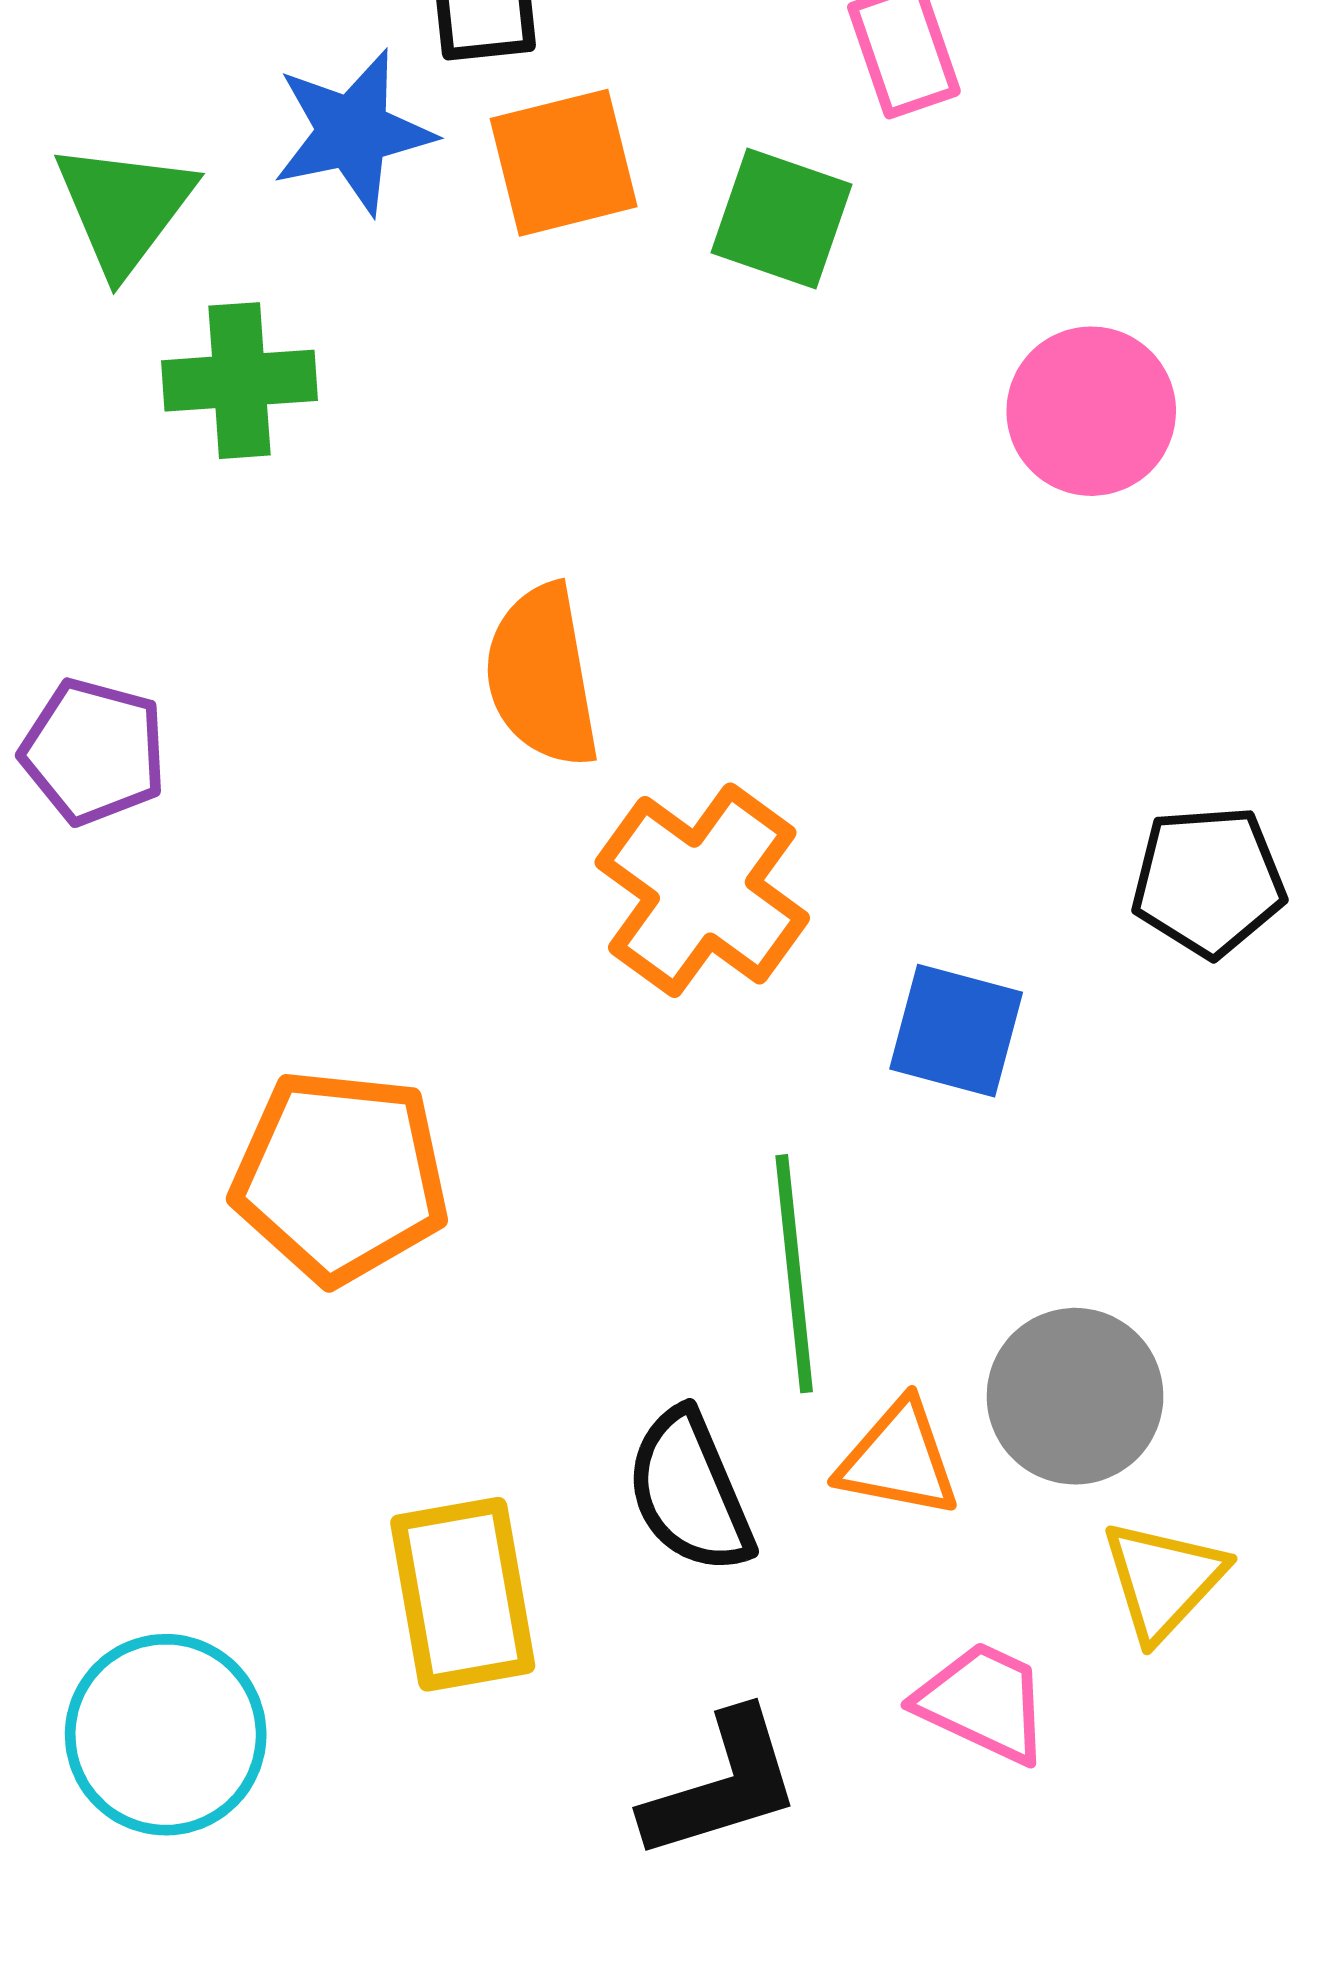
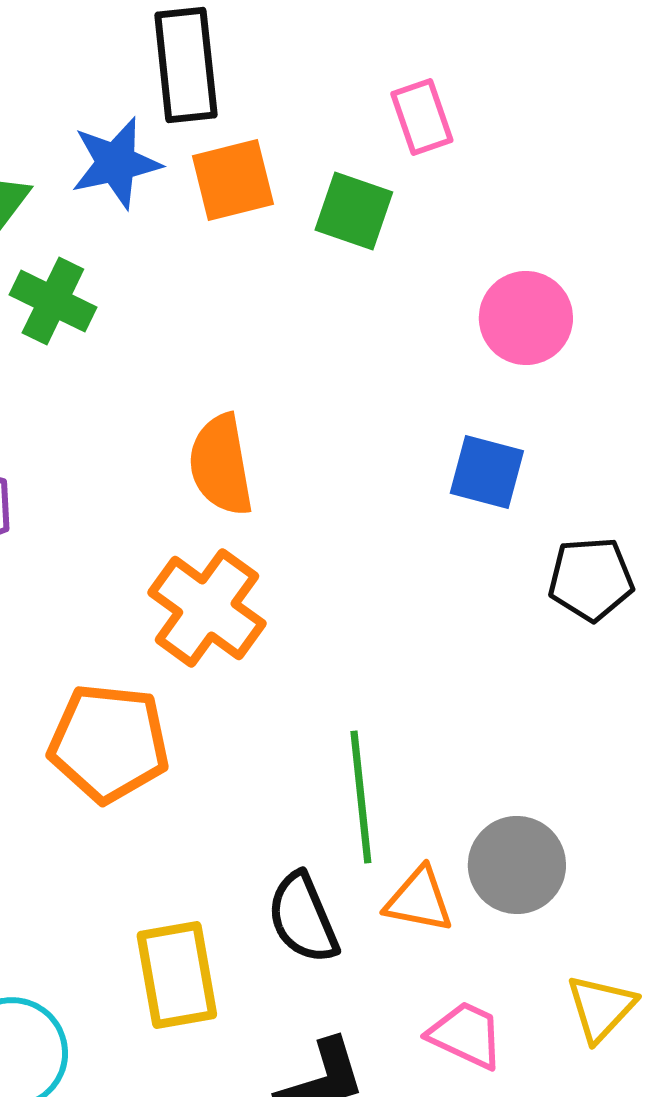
green cross: (239, 381) -> (53, 301), turned 30
orange cross: (702, 890) -> (207, 608), moved
blue square: (956, 1031) -> (487, 472), moved
yellow triangle: (1163, 1580) -> (601, 1008), moved

